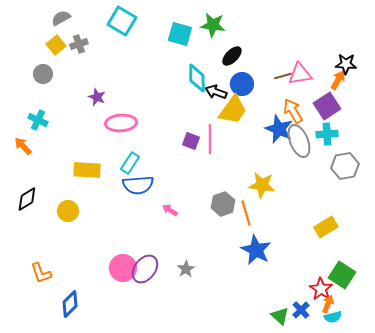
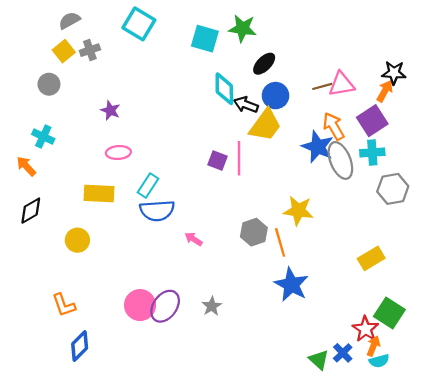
pink ellipse: (121, 123) -> (118, 152), moved, size x0.7
black diamond: (27, 199) -> (31, 211), moved
orange L-shape: (41, 273) -> (64, 305), moved

